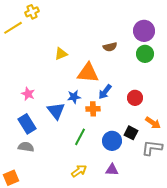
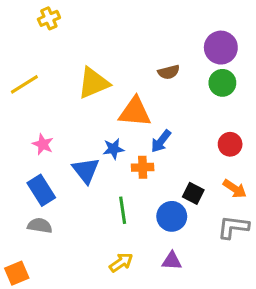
yellow line: (13, 28) -> (24, 84), moved
yellow triangle: (61, 54) -> (93, 83), size x1.6
red circle: (135, 98) -> (230, 144), moved
black square: (131, 133) -> (193, 193), moved
green line: (80, 137) -> (123, 210), turned -36

